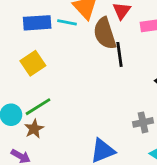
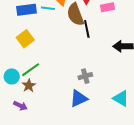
gray cross: (143, 122) -> (85, 76), moved

